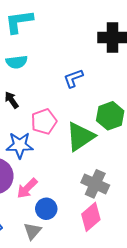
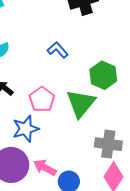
blue L-shape: (73, 78) -> (58, 50), turned 85
pink arrow: (27, 188) -> (45, 168), turned 90

